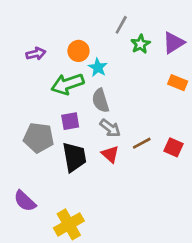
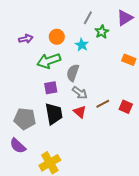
purple triangle: (173, 43) -> (125, 18), moved
cyan star: (98, 67) -> (82, 45), moved
gray semicircle: (101, 101) -> (73, 73), turned 36
gray pentagon: (39, 138) -> (25, 119), moved

